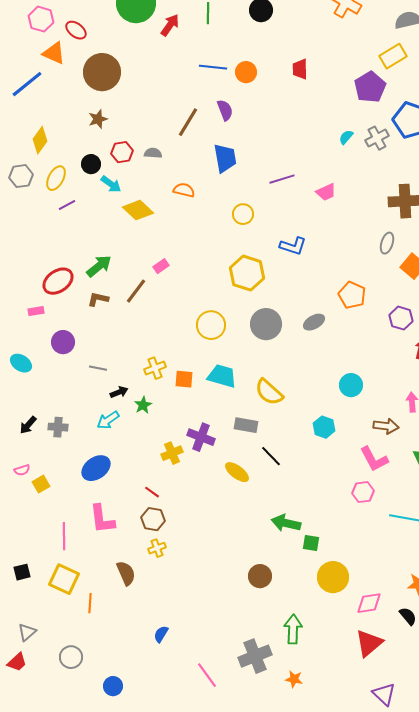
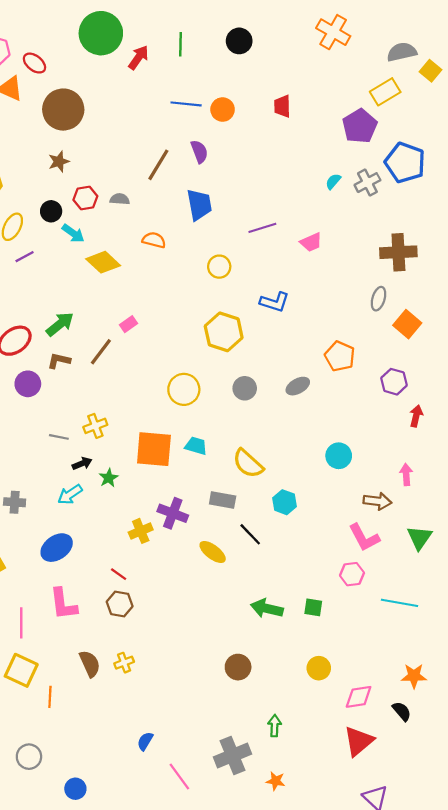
gray circle: (266, 324) -> (245, 388), size x0.7
purple circle: (63, 342) -> (28, 384), moved
yellow cross: (155, 368) -> (95, 426), moved
cyan trapezoid: (222, 376) -> (196, 446), size x0.7
orange square: (184, 379) -> (154, 449), size x1.8
cyan hexagon: (324, 427) -> (284, 502), moved
green square: (311, 543) -> (313, 607), moved
yellow cross: (157, 548) -> (124, 663), moved
yellow circle: (333, 577) -> (319, 668), size x0.7
green arrow: (293, 629) -> (275, 726), size x0.7
blue semicircle: (161, 634) -> (145, 741), moved

